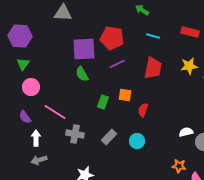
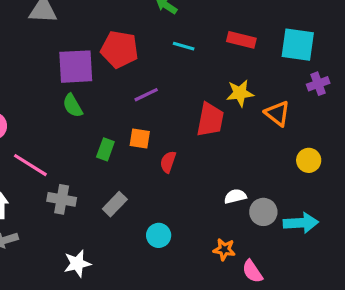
purple line: (117, 64) -> (146, 95), moved
red trapezoid: (153, 68) -> (210, 120), moved
cyan circle: (137, 141) -> (159, 235), moved

